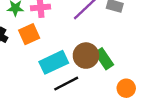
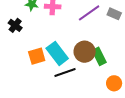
orange square: (29, 34) -> (37, 56), moved
cyan rectangle: (54, 62) -> (57, 53), turned 70

